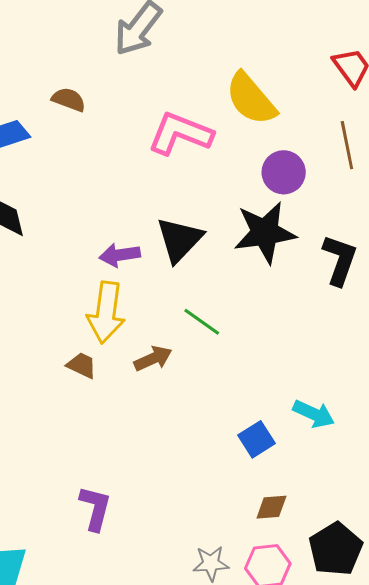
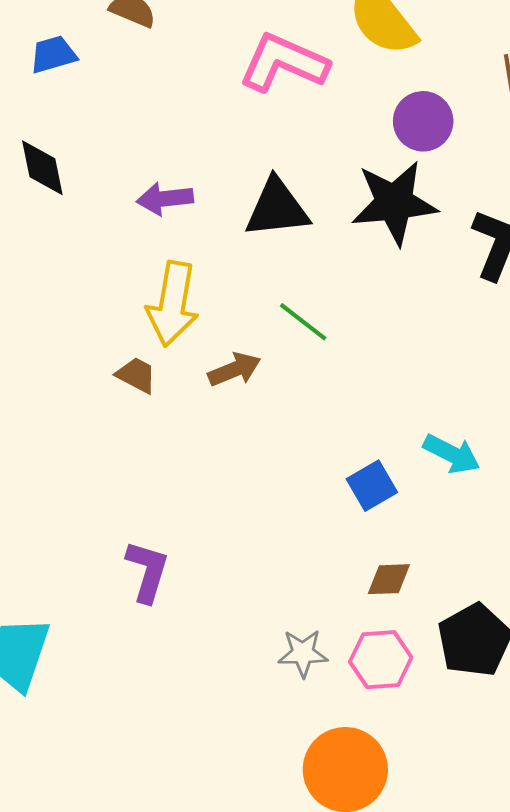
black triangle: (179, 240) -> (277, 208), turned 38
purple arrow: (120, 255) -> (165, 199), moved

